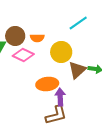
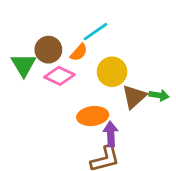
cyan line: (78, 23) -> (95, 32), moved
orange semicircle: (37, 38) -> (79, 52), turned -48

